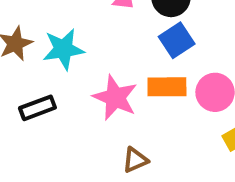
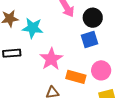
orange rectangle: (167, 87) -> (76, 77), moved

